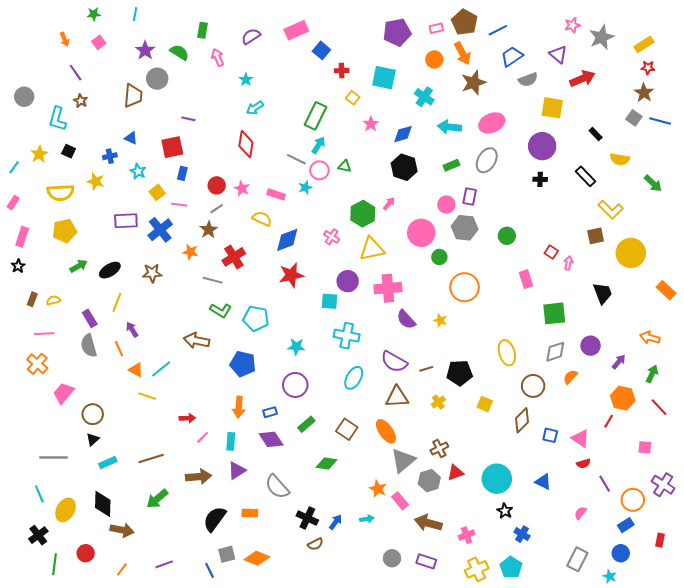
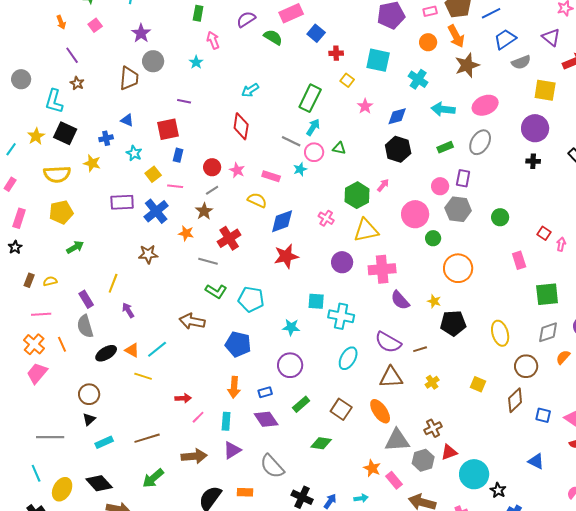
green semicircle: (179, 52) -> (273, 37), moved
cyan star: (246, 80) -> (196, 62), moved
black square: (69, 151) -> (65, 133), size x1.6
black ellipse: (110, 270) -> (106, 353), moved
cyan square: (330, 301) -> (316, 301), moved
orange line: (119, 349) -> (62, 344), moved
black pentagon: (460, 373) -> (453, 323), moved
pink trapezoid: (63, 393) -> (37, 373), moved
gray triangle: (403, 461) -> (397, 440), turned 36
cyan circle: (497, 479) -> (474, 474), moved
black diamond: (103, 504) -> (99, 483), turned -44

